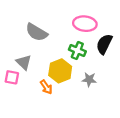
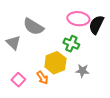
black semicircle: (104, 44) -> (96, 25), moved
gray triangle: (24, 62) -> (13, 43), moved
pink square: (12, 77) -> (18, 80), moved, turned 32

